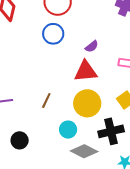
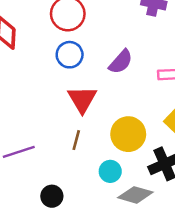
purple semicircle: (92, 46) -> (121, 62), size x1.5
red triangle: (86, 71) -> (82, 99), moved, turned -45

